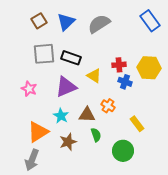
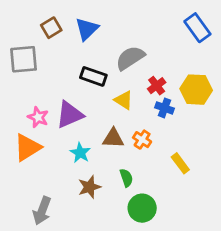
gray semicircle: (99, 24) -> (130, 58), moved
gray square: (44, 54) -> (24, 59), moved
red cross: (119, 65) -> (157, 86), turned -32
purple triangle: (66, 87) -> (70, 115), moved
brown triangle: (87, 115) -> (113, 138), moved
orange triangle: (38, 132) -> (28, 148), moved
green circle: (123, 151) -> (142, 208), moved

